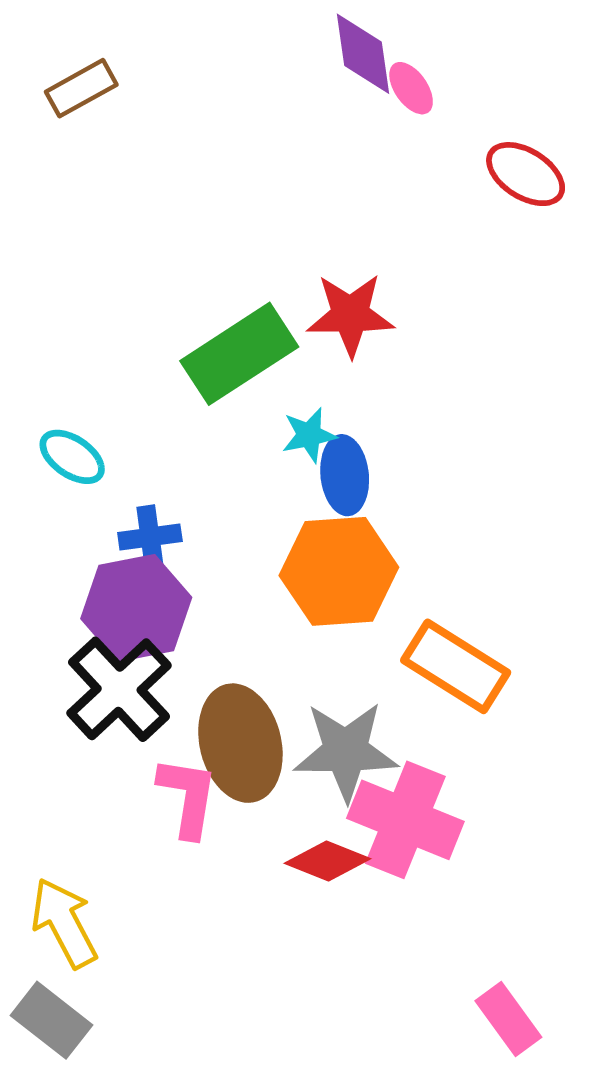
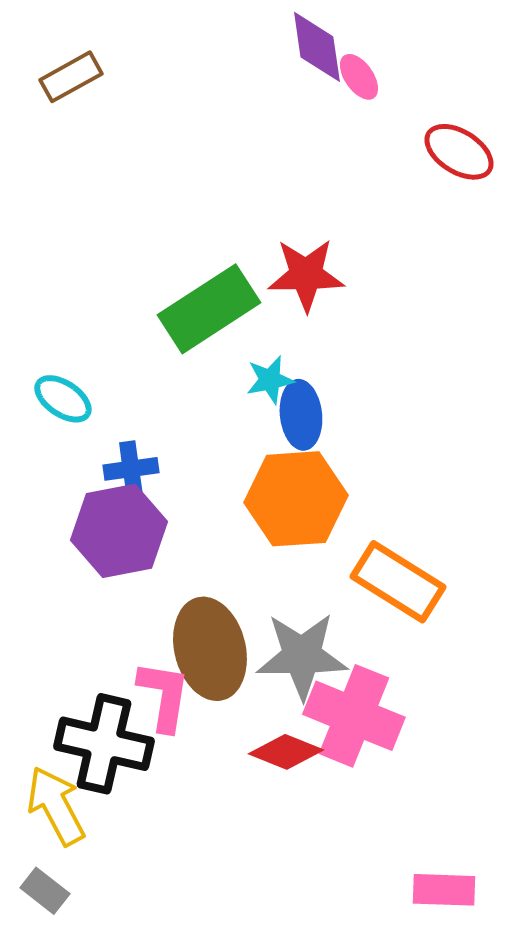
black cross: (119, 689) -> (104, 744), moved, turned -34
pink rectangle: (508, 1019) -> (444, 890), turned -52
gray rectangle: (52, 1020) -> (45, 891), size x0.7

